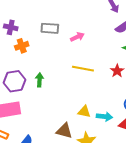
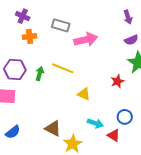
pink arrow: (77, 37) -> (86, 40), size x1.6
yellow line: (83, 69) -> (63, 68), moved
yellow triangle: (84, 112) -> (84, 94), moved

